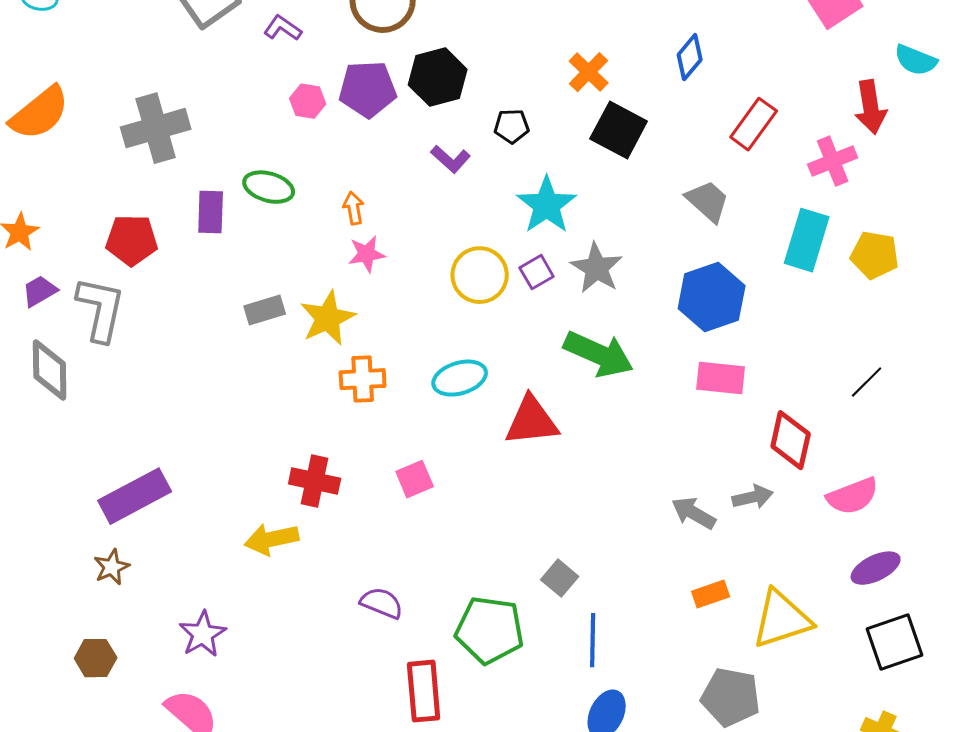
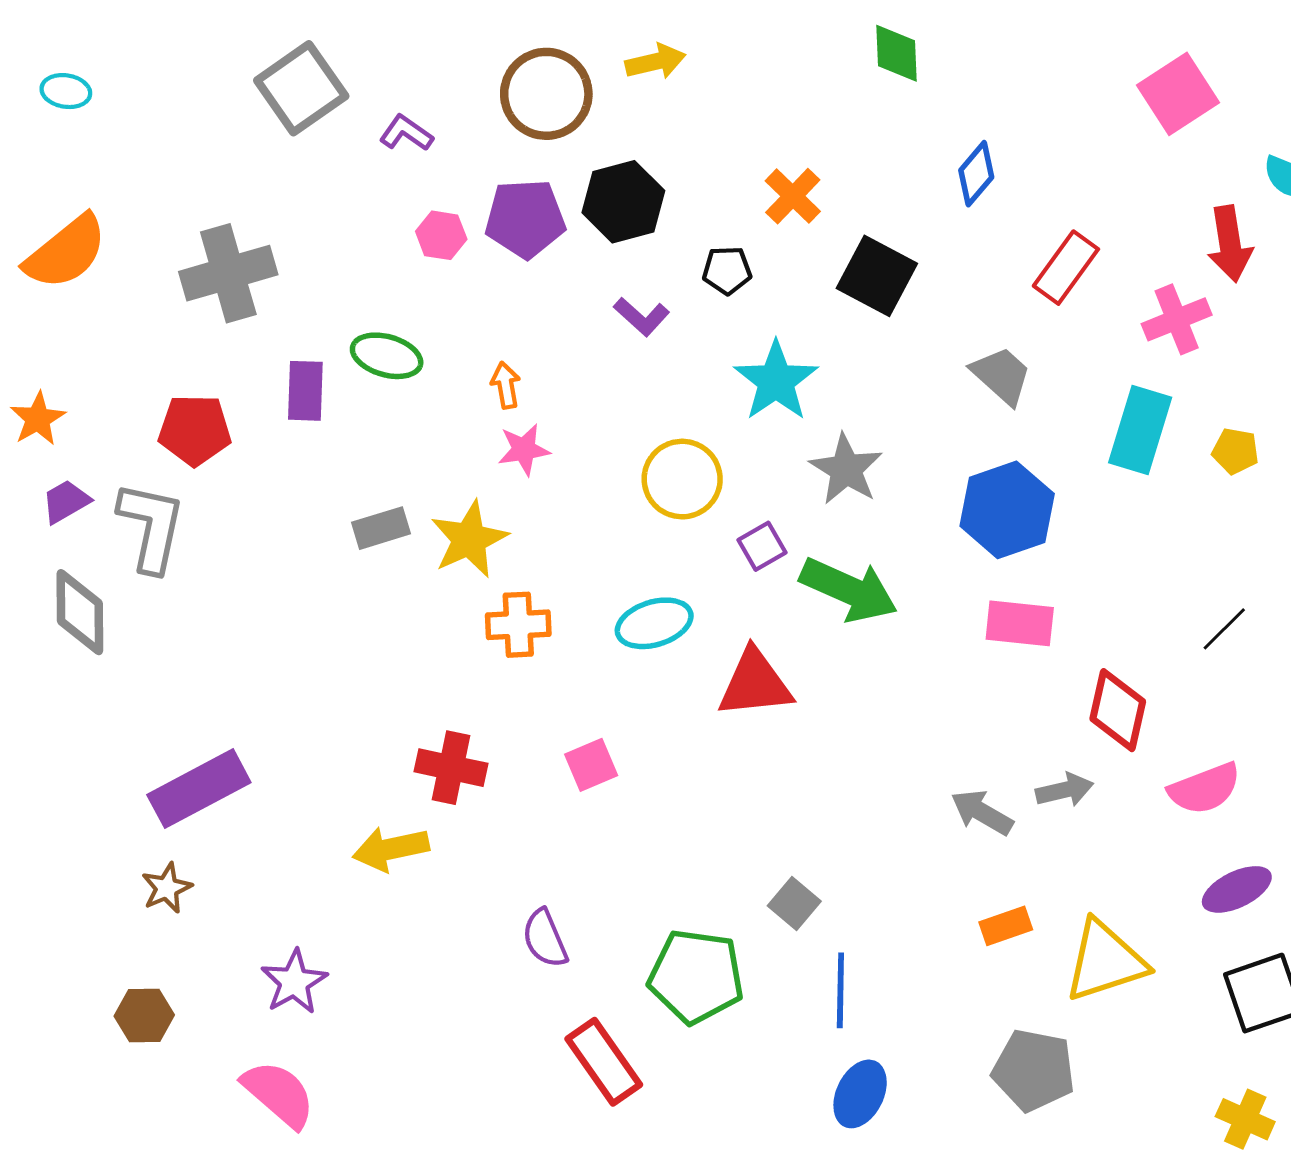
orange cross: (589, 72) -> (793, 196), moved
yellow pentagon: (875, 255) -> (1235, 451), size x0.7
purple square: (537, 272) -> (762, 546), moved
purple semicircle: (382, 603) -> (545, 938), turned -135
red rectangle: (424, 691) -> (604, 1062), turned -30

